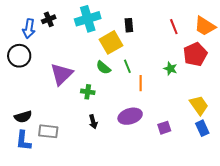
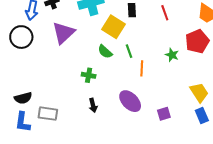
red line: (174, 27) -> (165, 13), moved
yellow square: (111, 42) -> (114, 27), turned -30
purple triangle: (61, 74) -> (63, 33), moved
purple ellipse: (130, 116) -> (130, 101), turned 60

